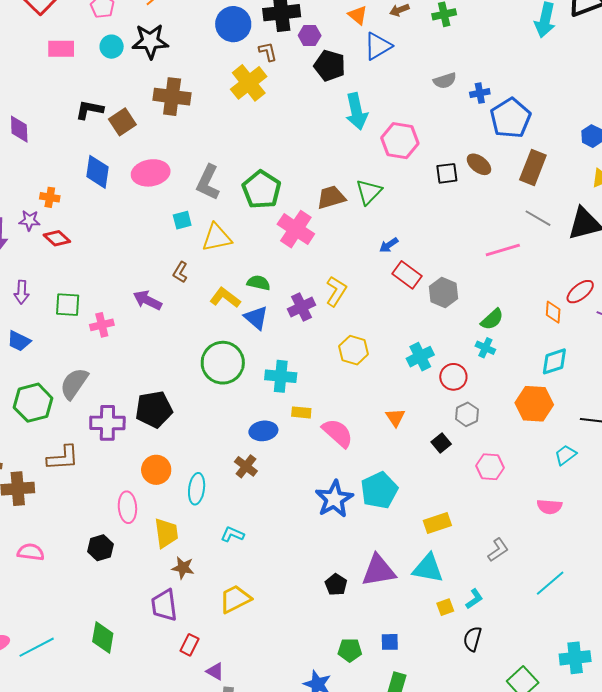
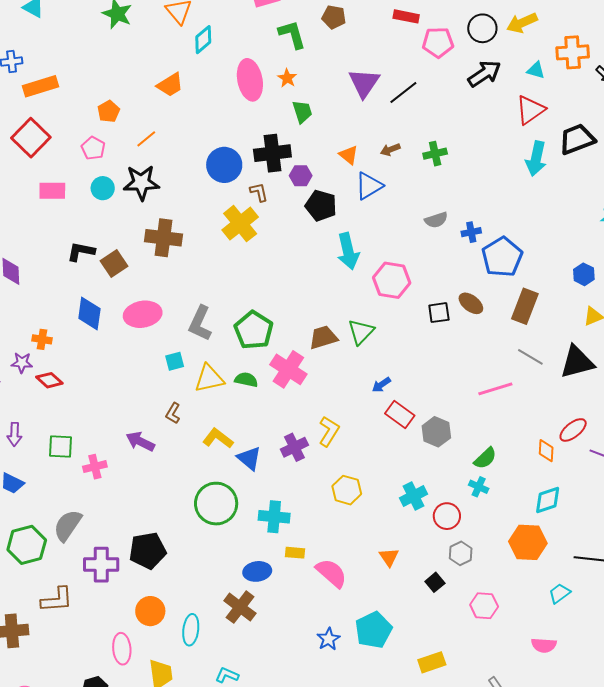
green semicircle: (259, 283) -> (246, 380), moved
brown cross: (246, 466) -> (240, 607), size x1.4
blue star: (334, 499) -> (328, 639), size x0.6

